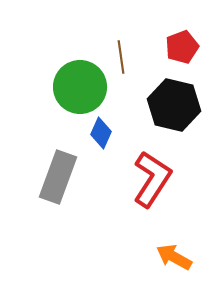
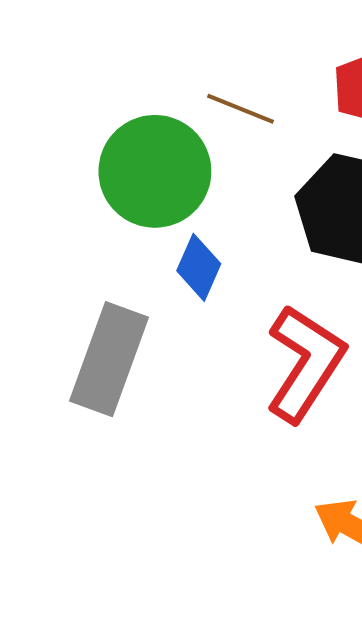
brown line: (121, 57) -> (240, 109), turned -60

